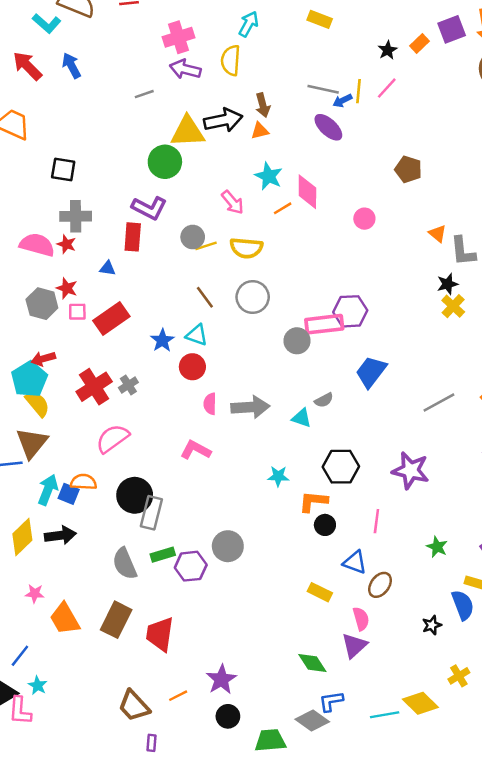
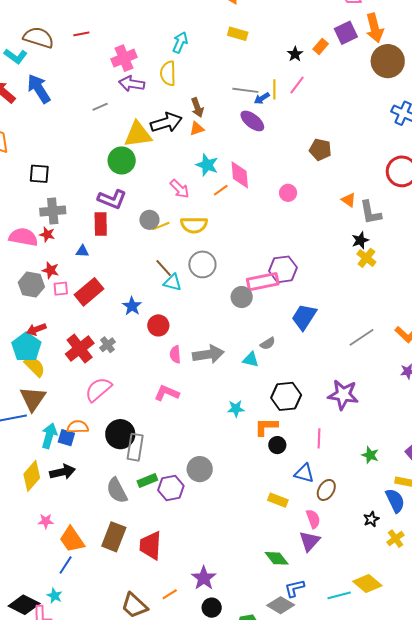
blue arrow: (71, 66) -> (39, 89), size x1.4
cyan triangle: (197, 335) -> (173, 282), moved
blue line: (20, 656) -> (66, 565), moved
yellow cross: (459, 676) -> (396, 539), moved

